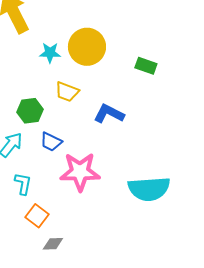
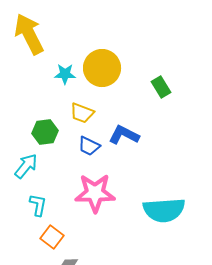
green rectangle: (146, 66) -> (161, 87), turned 40
blue trapezoid: (51, 142) -> (89, 146), moved

